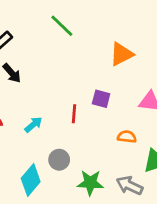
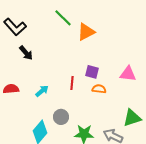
orange triangle: (121, 54) -> (86, 32), moved
orange semicircle: (127, 137) -> (99, 89), moved

